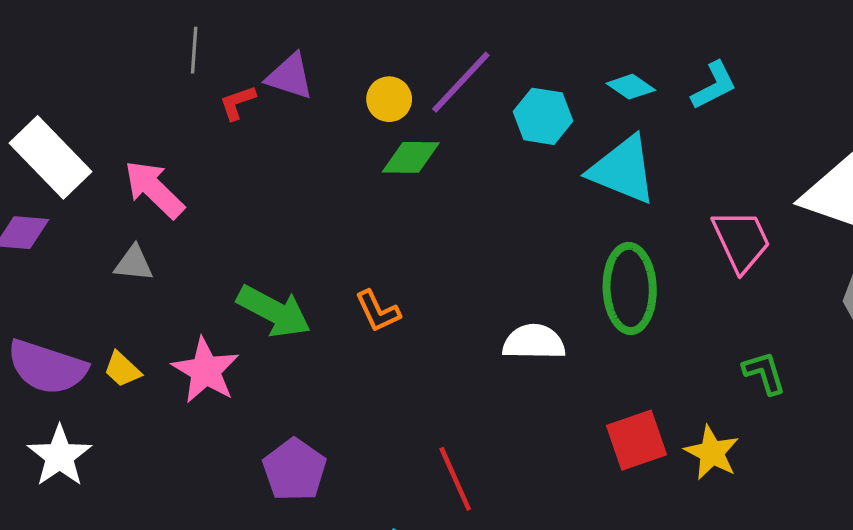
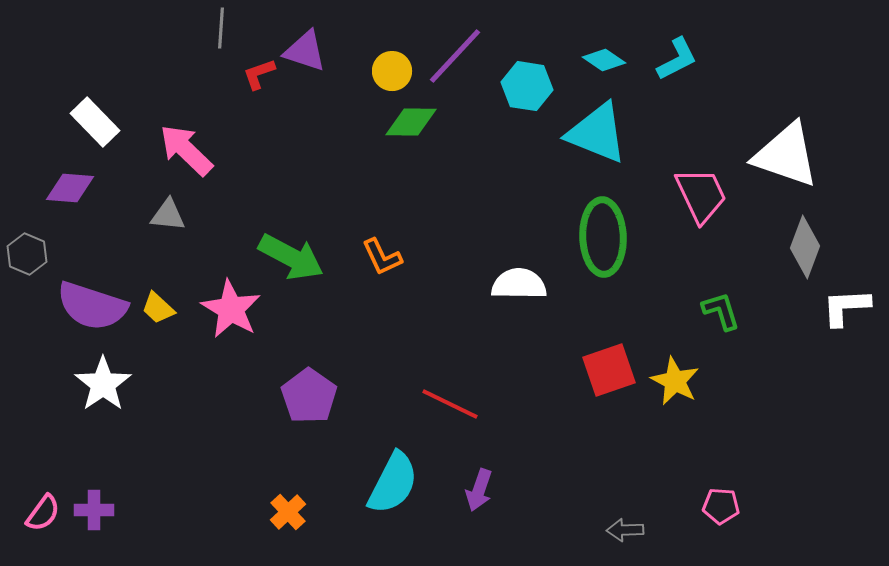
white rectangle: (50, 157) -> (95, 122), size x0.7
red line: (455, 479) -> (450, 404), turned -40

